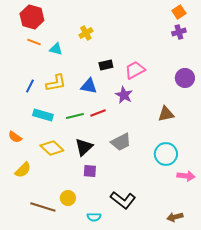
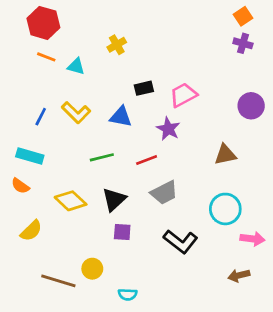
purple cross: (179, 32) -> (243, 43), turned 32
yellow L-shape: (56, 83) -> (76, 113), turned 55
red line: (98, 113) -> (147, 160), moved
cyan rectangle: (43, 115) -> (30, 156), moved
black L-shape: (123, 200) -> (181, 242), moved
brown arrow: (175, 217) -> (239, 275), moved

